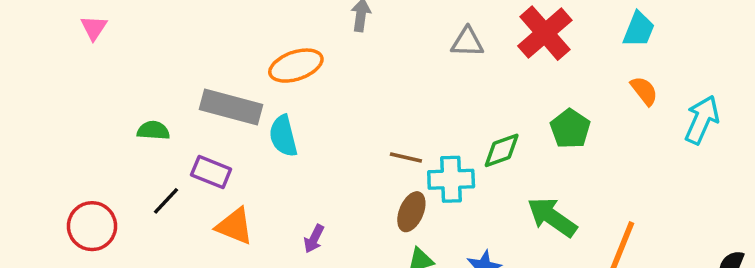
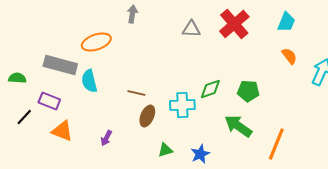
green pentagon: (570, 129) -> (248, 91), moved, turned -30
brown line: (406, 158) -> (136, 93), moved
brown ellipse: (411, 212) -> (147, 116), moved

